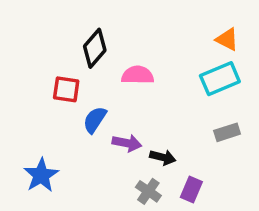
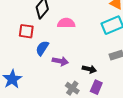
black arrow: (163, 157) -> (89, 69), moved

